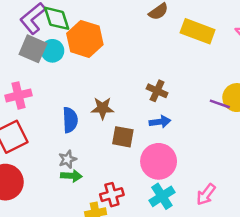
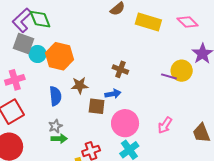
orange hexagon: (85, 39) -> (59, 56), moved
cyan circle: (52, 51) -> (38, 54), moved
blue arrow: (160, 122) -> (113, 94), moved
pink arrow: (206, 194) -> (165, 125), moved

